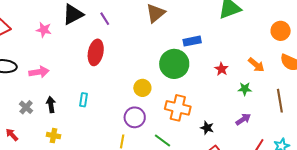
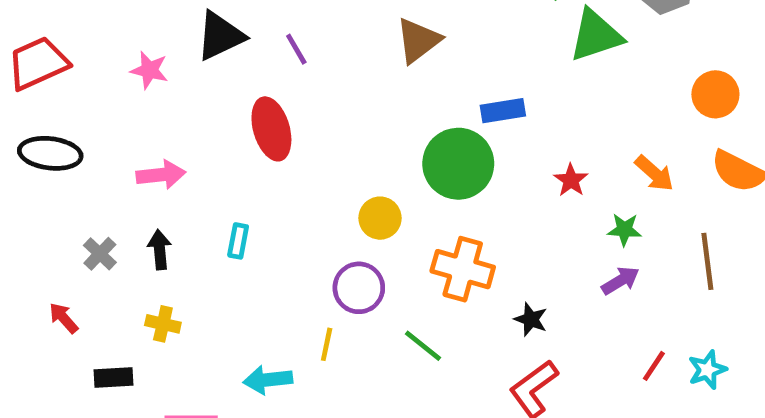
red ellipse: (96, 52) -> (271, 129), turned -30
pink arrow: (39, 72) -> (161, 175), moved
purple arrow: (243, 119) -> (620, 281), moved

